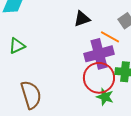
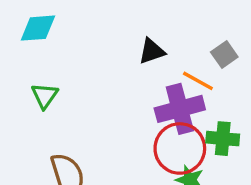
green triangle: (17, 46) -> (45, 96), turned -30

